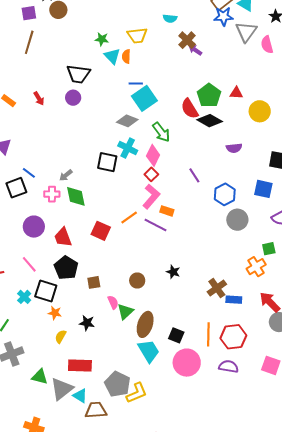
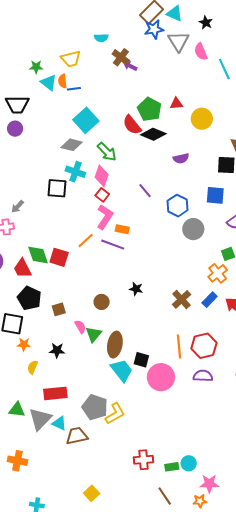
blue line: (136, 83) -> (74, 89), moved
green diamond: (76, 196) -> (38, 255), moved
blue rectangle: (234, 300) -> (210, 300), moved, turned -42
black square: (176, 335) -> (141, 360), moved

